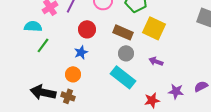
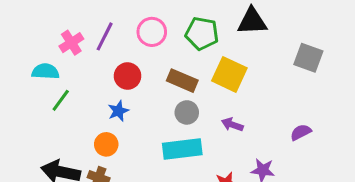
cyan rectangle: (123, 77) -> (182, 149), turned -45
purple semicircle: (201, 86) -> (301, 132), moved

